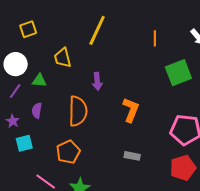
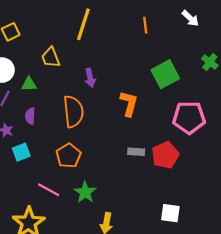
green square: (178, 73) -> (165, 74), moved
red pentagon: (183, 168) -> (165, 155), moved

